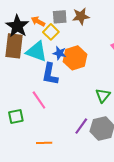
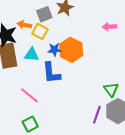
cyan triangle: (37, 51) -> (32, 55), size x0.7
green triangle: (103, 95) -> (111, 89), moved
pink line: (39, 100) -> (29, 95), moved

